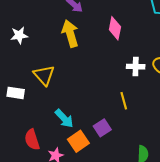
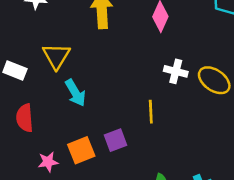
cyan arrow: (64, 118) -> (75, 93), moved
red semicircle: (32, 140) -> (25, 118), moved

